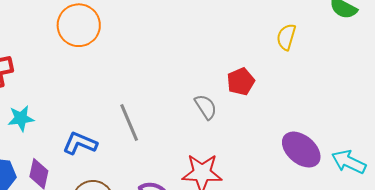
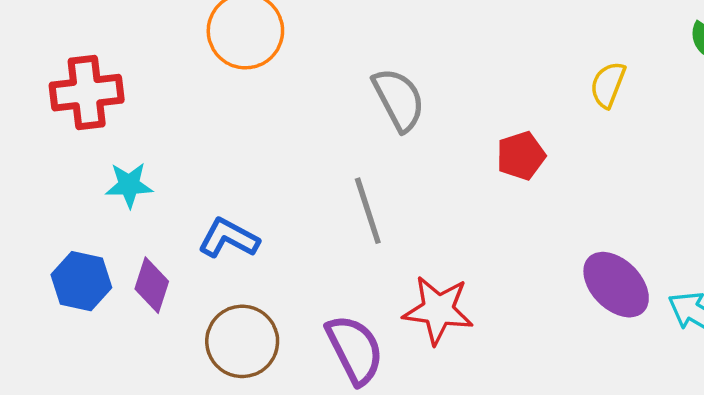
gray semicircle: (206, 107) -> (399, 99), moved, size x1.4
gray line: (129, 123) -> (368, 211), moved

